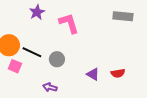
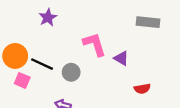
pink L-shape: (69, 23) -> (94, 44), moved
purple triangle: (93, 74) -> (121, 58), moved

